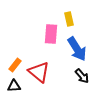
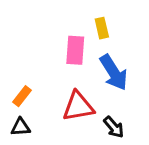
red triangle: (39, 72) -> (78, 106), moved, turned -50
black arrow: (82, 76) -> (114, 127), moved

